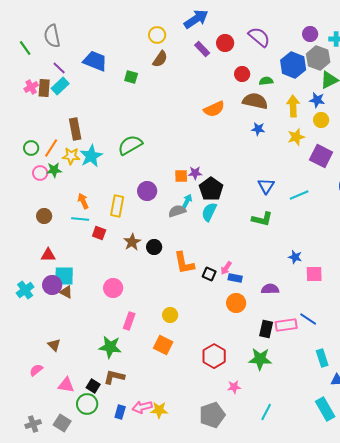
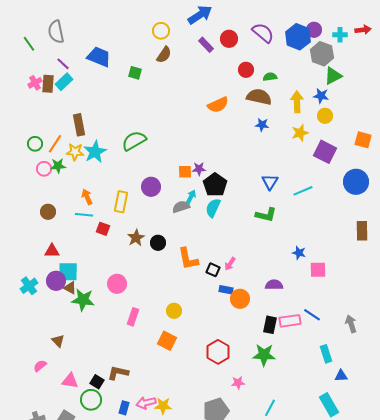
blue hexagon: (293, 65) -> (298, 37), moved
blue rectangle: (235, 278) -> (226, 290), moved
green star: (110, 347) -> (83, 300), moved

